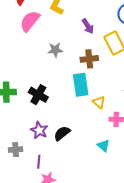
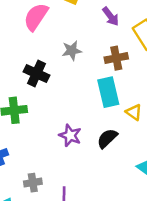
black cross: (38, 95) -> (36, 73), moved
purple star: (39, 130) -> (70, 135), moved
black semicircle: (62, 133) -> (107, 138), moved

